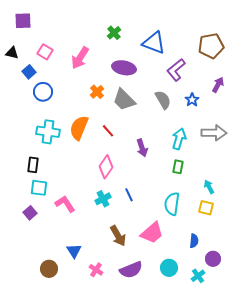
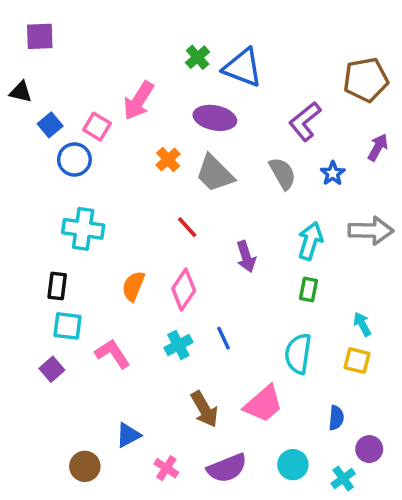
blue triangle: (154, 43) -> (243, 68), moved
pink square: (45, 52) -> (97, 127), moved
orange semicircle: (79, 128) -> (133, 286), moved, size x0.7
blue triangle: (74, 251) -> (128, 435), turned 35

